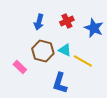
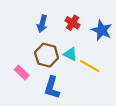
red cross: (67, 21) -> (72, 23), turned -32
blue L-shape: (60, 83) -> (52, 88), moved

